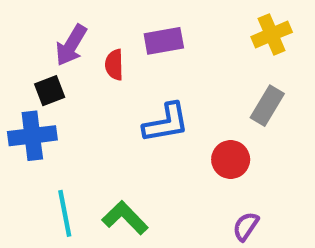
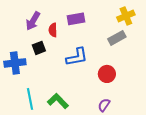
black square: (50, 91) -> (39, 48), moved
gray rectangle: (267, 106) -> (117, 38), moved, turned 30
purple semicircle: (246, 226) -> (104, 105), moved

